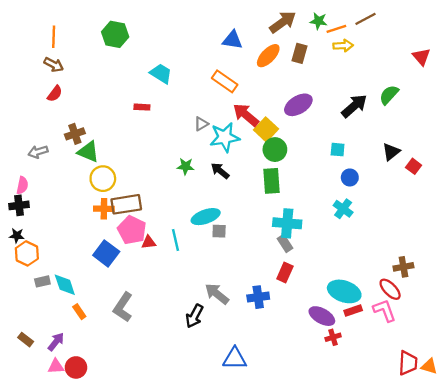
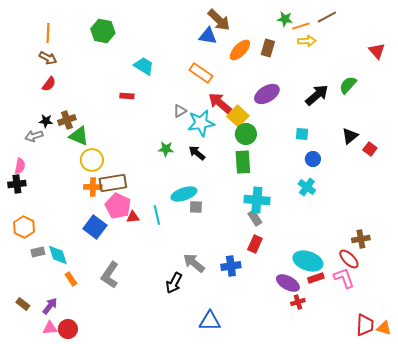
brown arrow: (283, 22) -> (219, 20), moved, turned 80
black star: (17, 236) -> (46, 121), moved

